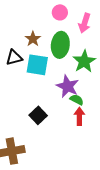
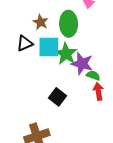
green star: (84, 61) -> (66, 54), moved

